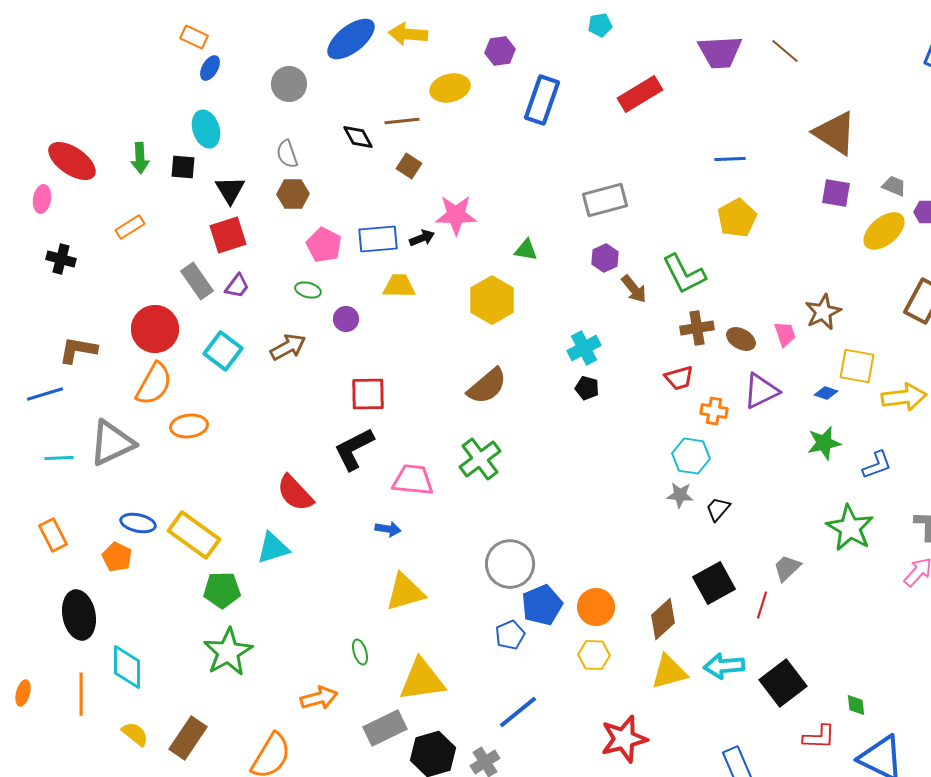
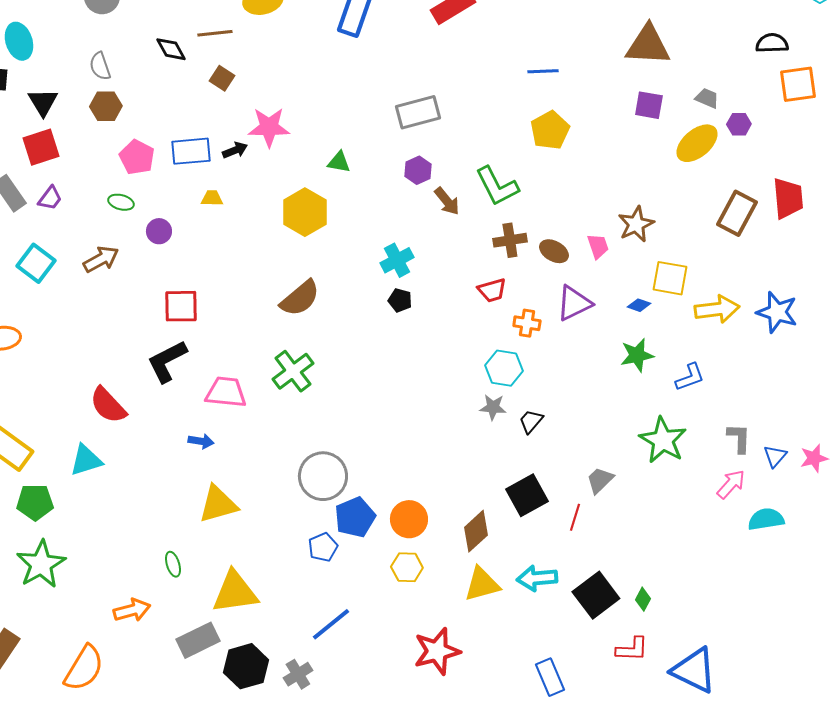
brown triangle: (835, 133) -> (648, 45), turned -30
yellow trapezoid: (399, 286) -> (212, 198), size x0.7
green diamond: (856, 705) -> (643, 599), moved, turned 35

